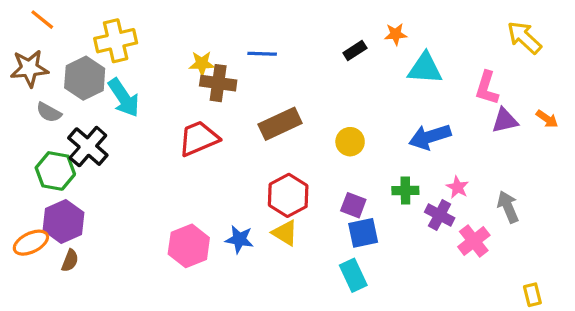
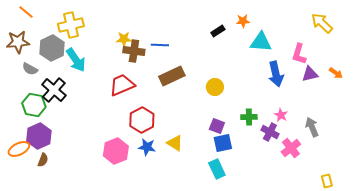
blue line: (262, 54) -> (160, 45), moved
blue arrow: (430, 137) -> (276, 74), moved, turned -85
red hexagon: (288, 195) -> (142, 120), moved

